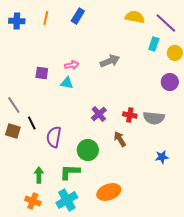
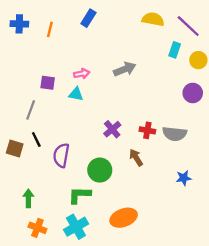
orange line: (46, 18) -> (50, 29), moved
gray line: (14, 105) -> (31, 110), moved, turned 54
green arrow: (39, 175) -> (28, 198), moved

